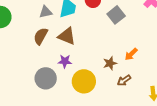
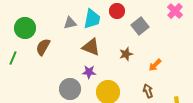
brown semicircle: (41, 36) -> (43, 47), moved
brown star: (110, 63) -> (126, 54), moved
brown arrow: (124, 80) -> (148, 91), turned 104

